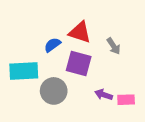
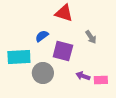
red triangle: (80, 32) -> (64, 13), moved

